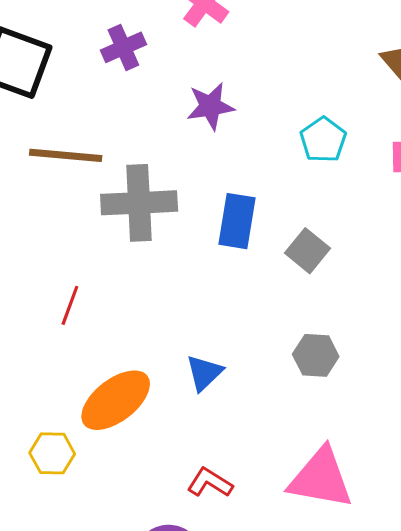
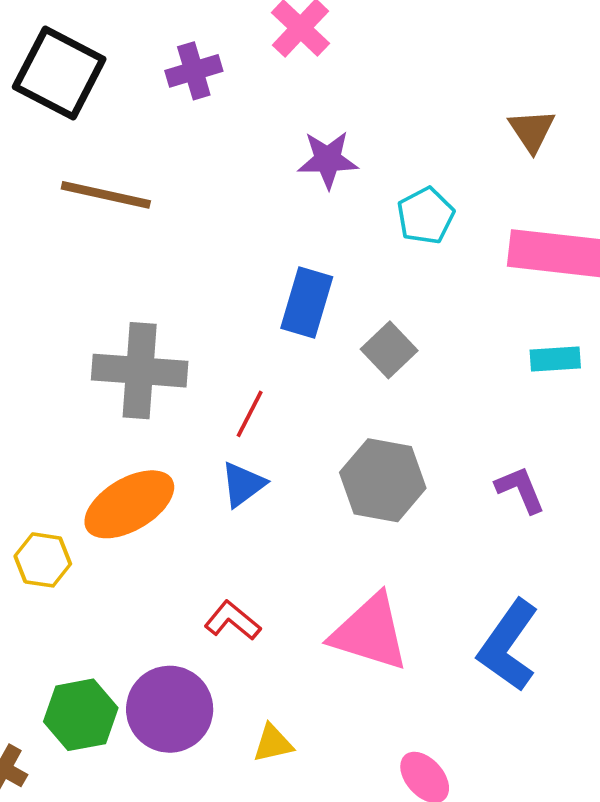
purple star: (210, 106) -> (328, 160), moved
gray cross: (139, 203) -> (140, 371), moved
red line: (70, 305) -> (250, 414), moved
gray hexagon: (316, 355) -> (383, 480), size x1.5

